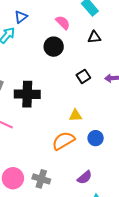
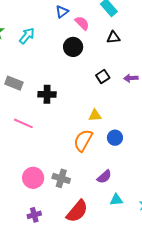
blue triangle: (21, 17) -> (62, 12), moved
black cross: (27, 94) -> (47, 94), size x0.7
orange semicircle: (63, 141) -> (83, 140), turned -30

